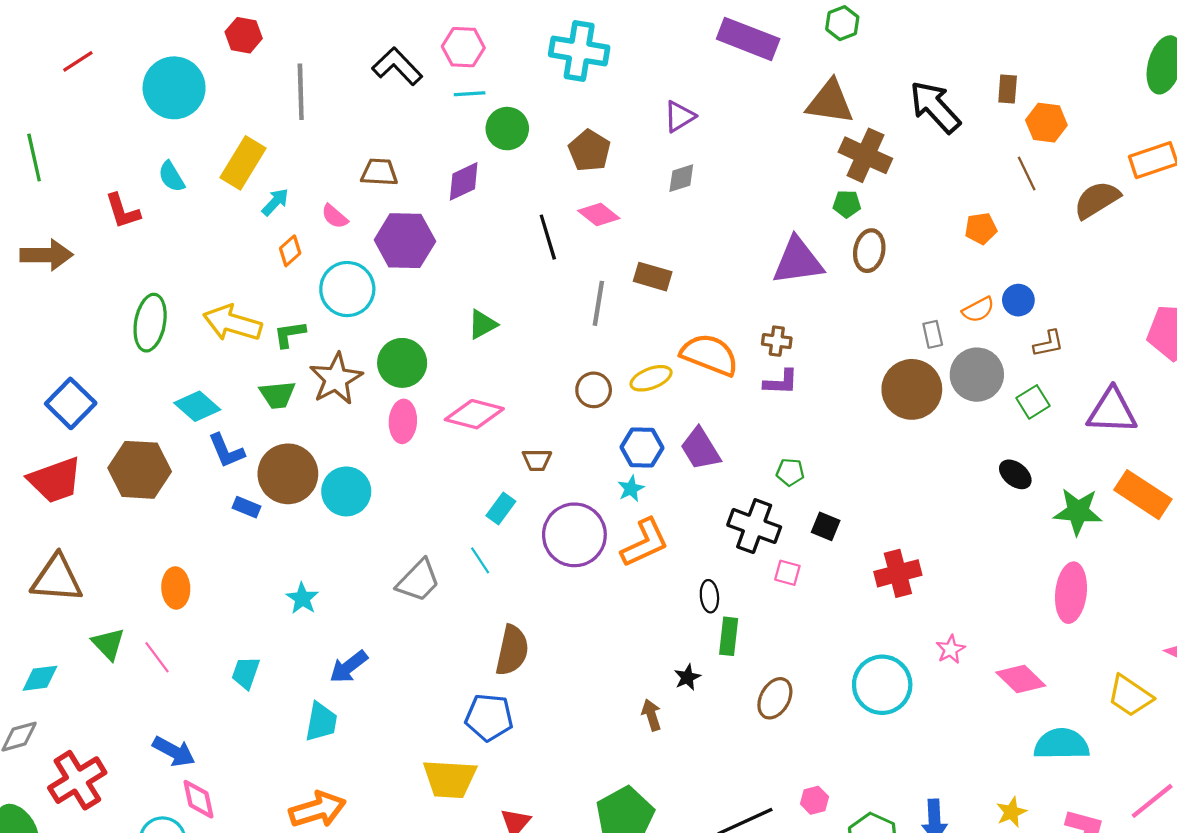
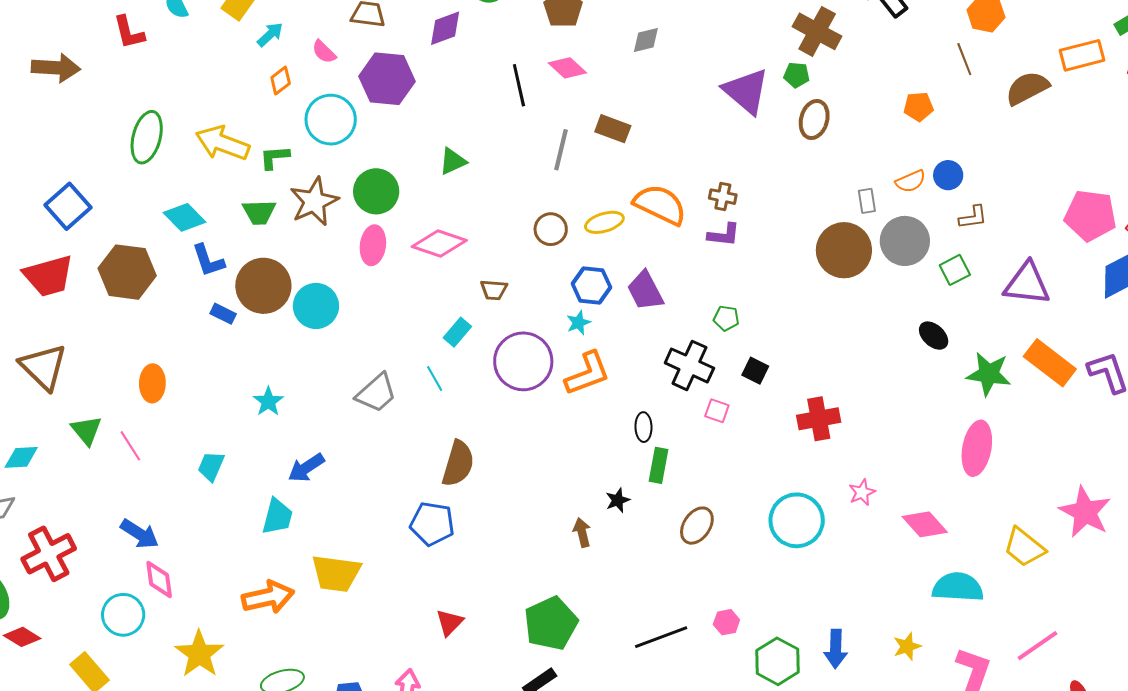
purple triangle: (798, 261) -> (746, 91), moved, turned 44
brown triangle: (57, 579) -> (43, 367), turned 36
yellow trapezoid: (450, 779) -> (336, 573), moved

